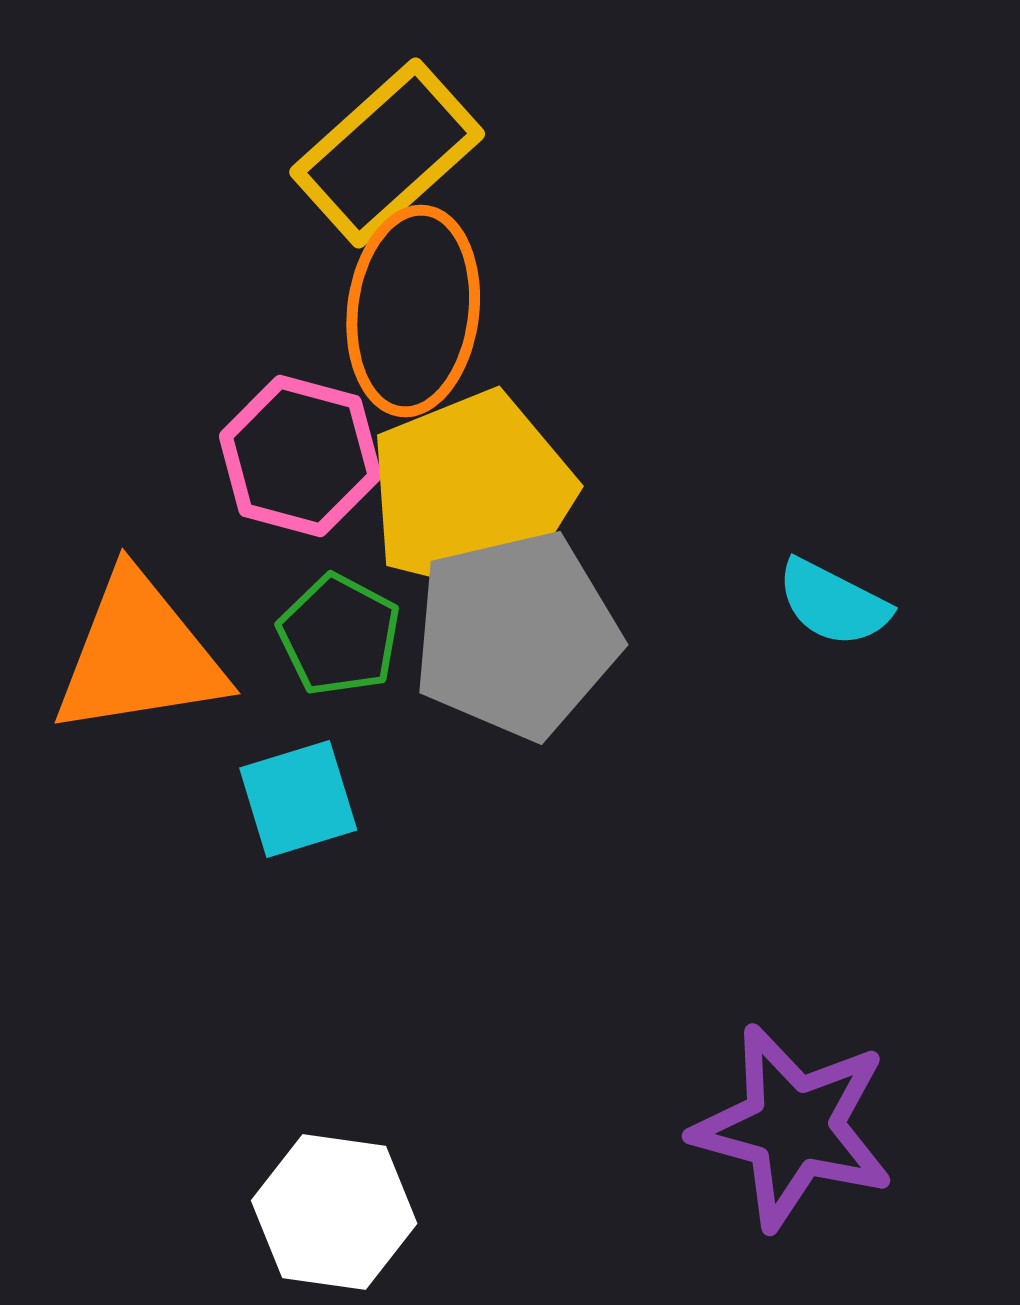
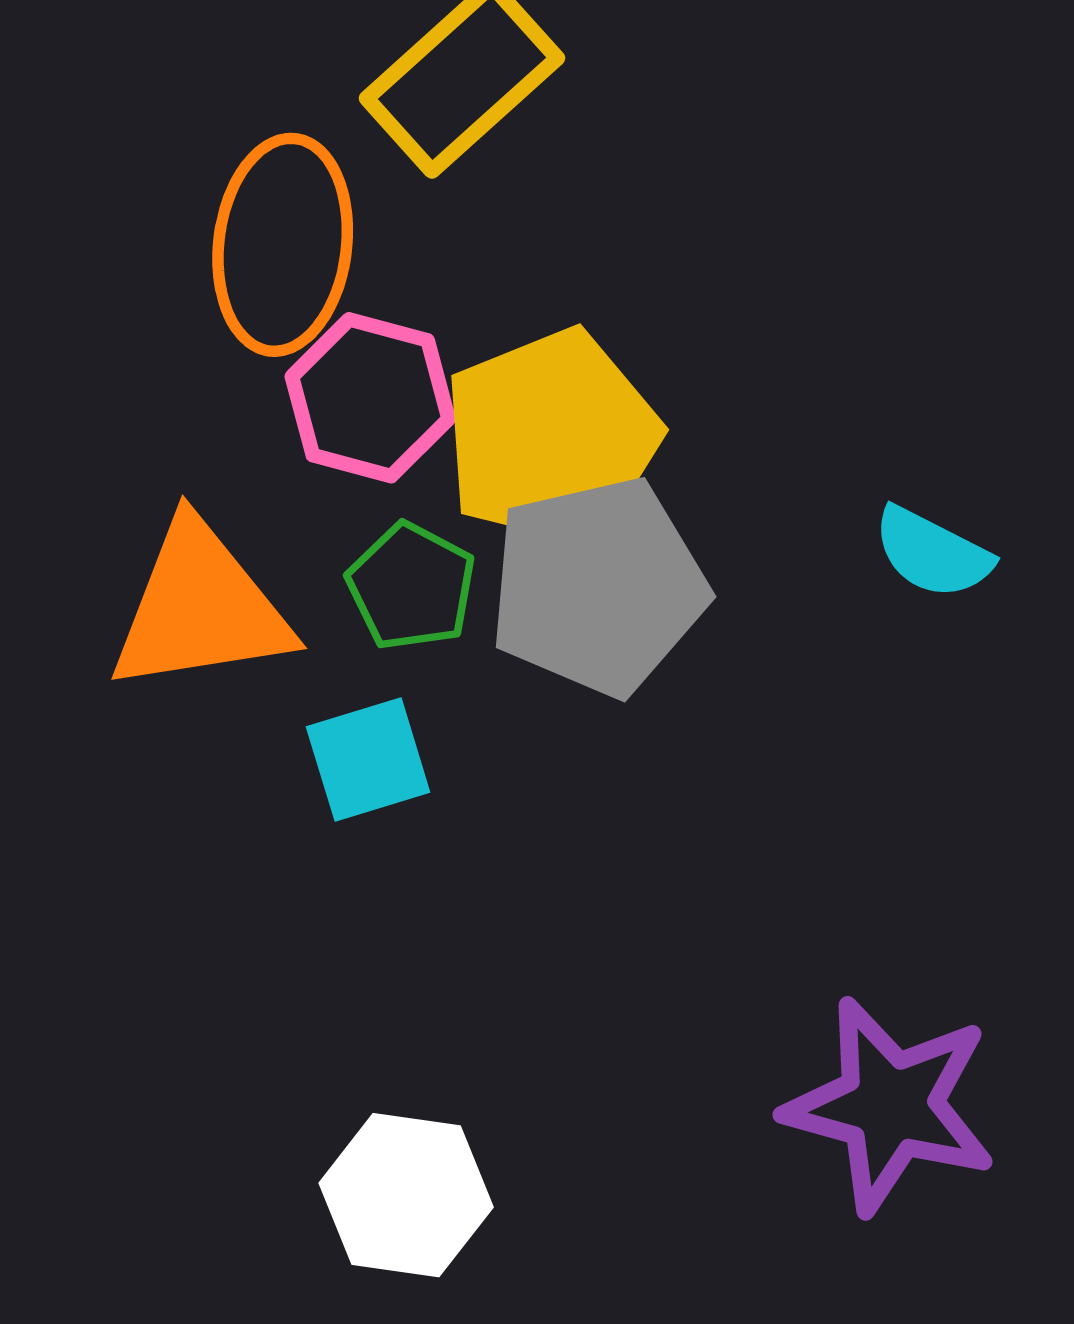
orange ellipse: (413, 311) -> (283, 245), moved

